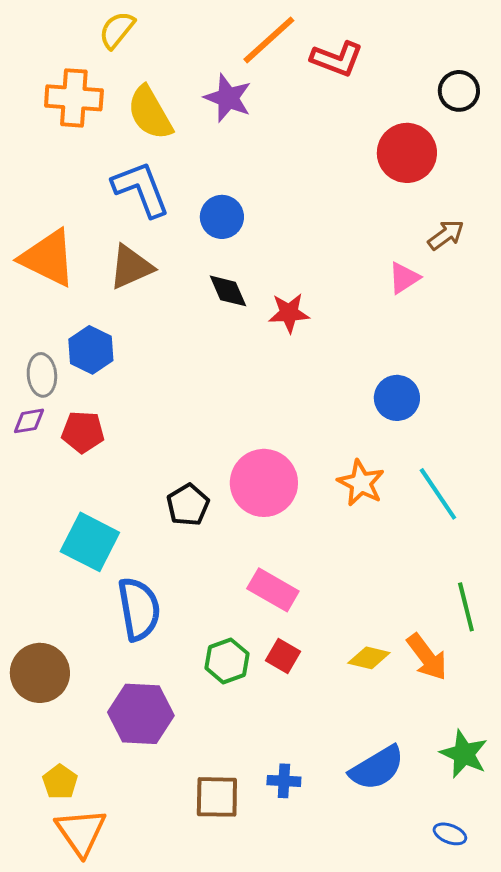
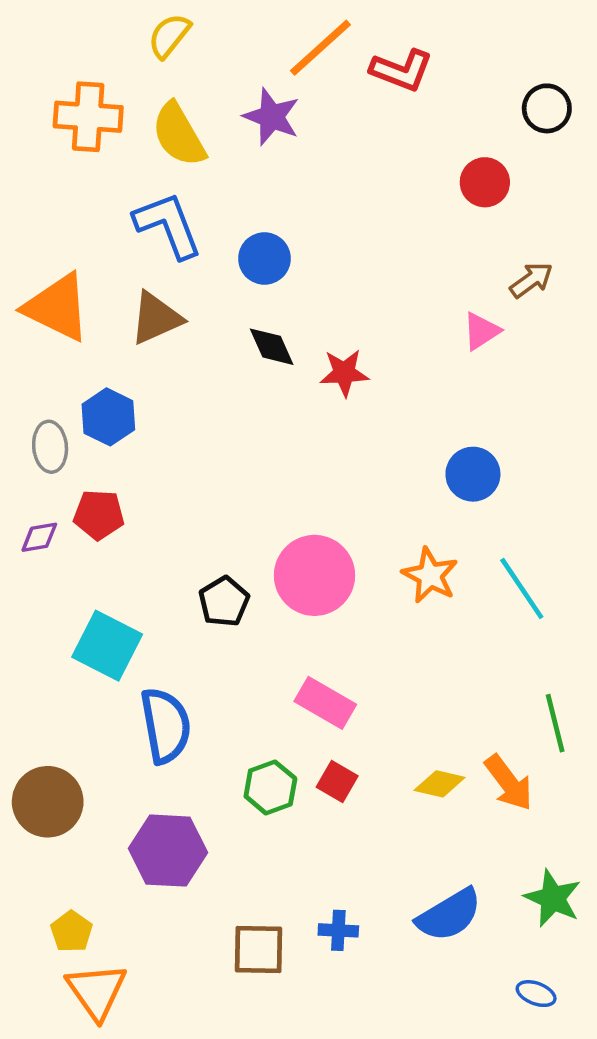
yellow semicircle: (117, 30) -> (169, 36), moved
red circle: (407, 153) -> (485, 182), size x0.7
purple diamond: (29, 421) -> (39, 537), moved

